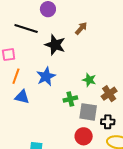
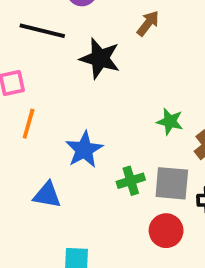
blue star: (46, 76) -> (84, 150), moved
blue triangle: (22, 97) -> (47, 195), moved
green cross: (70, 99) -> (131, 181), moved

